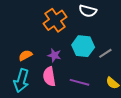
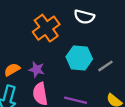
purple star: (54, 55) -> (37, 69), moved

